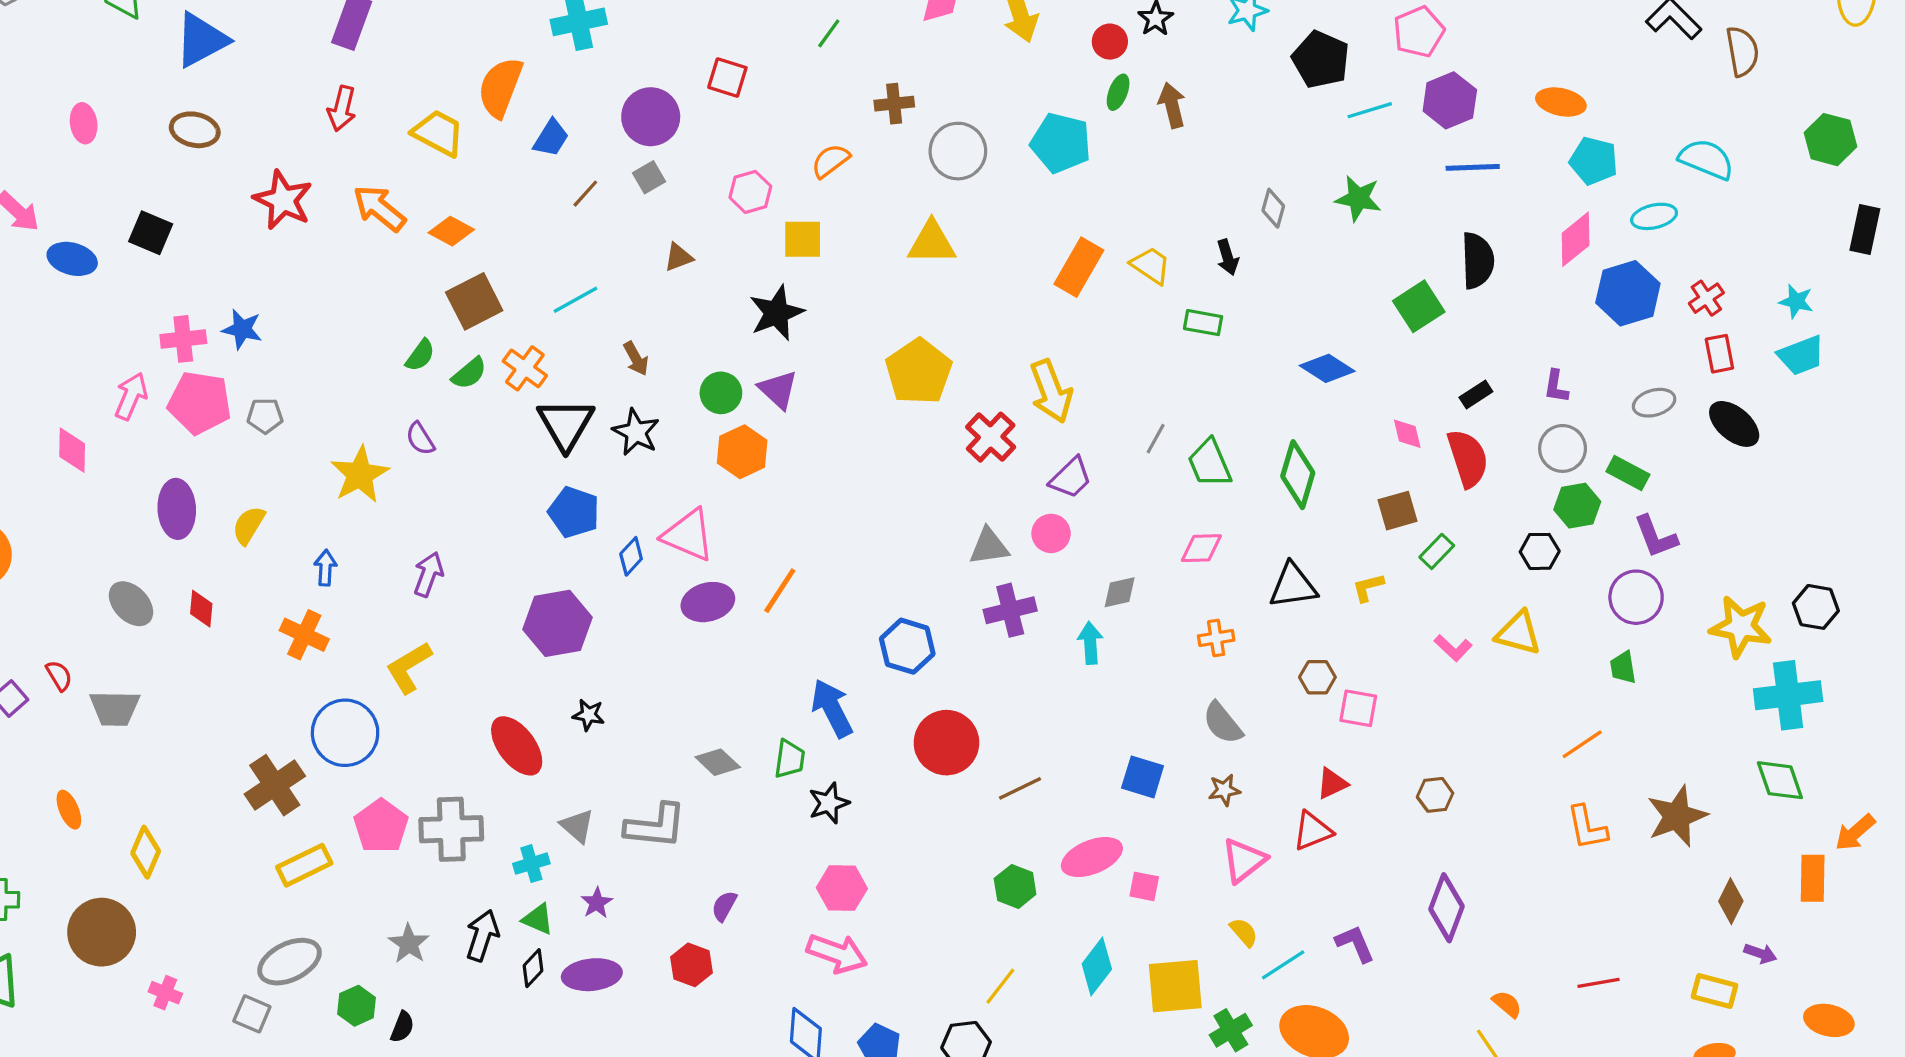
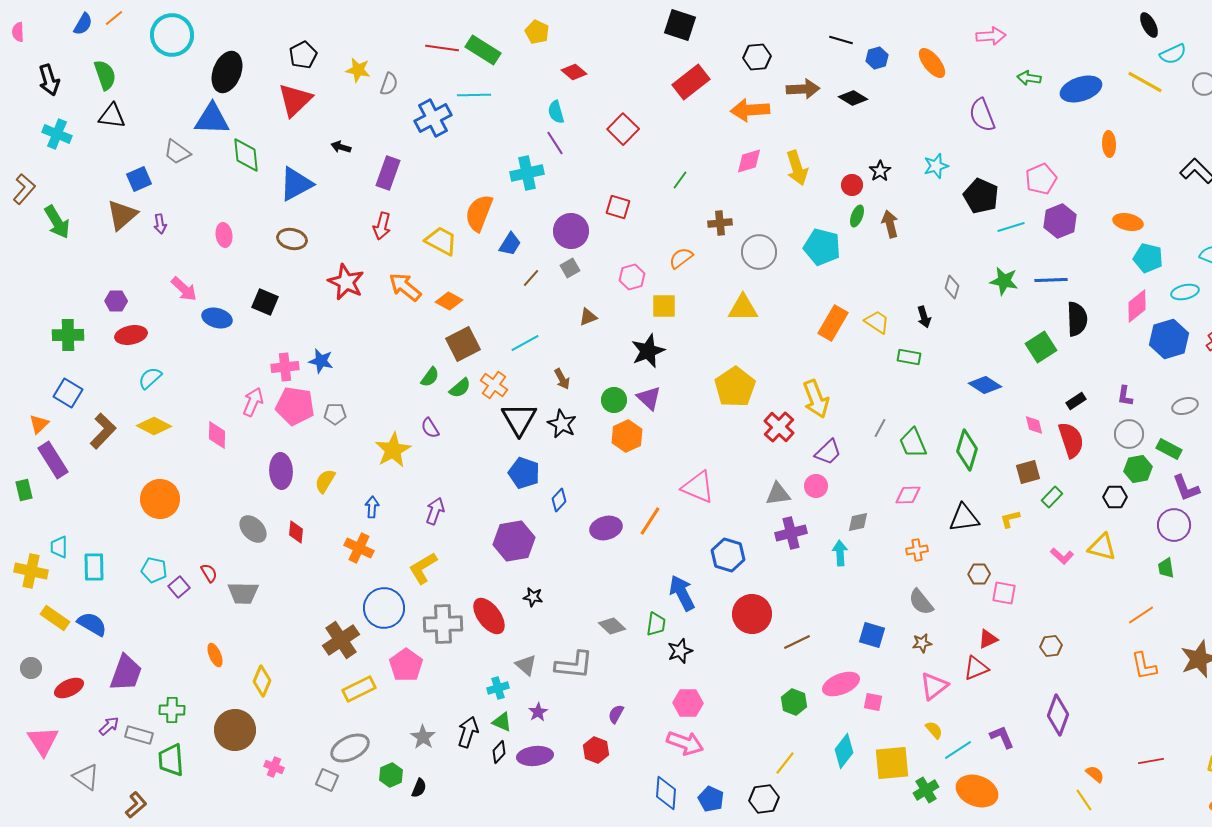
blue line: (1473, 167) -> (1051, 280), moved
pink triangle: (688, 535) -> (698, 487), moved
gray cross: (451, 829) -> (443, 624), moved

